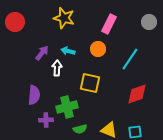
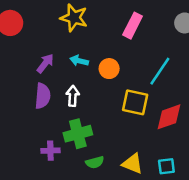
orange circle: (98, 49) -> (109, 69), moved
white arrow: (57, 68) -> (73, 96), moved
yellow square: (90, 83) -> (135, 102), moved
purple semicircle: (34, 95) -> (43, 96), moved

